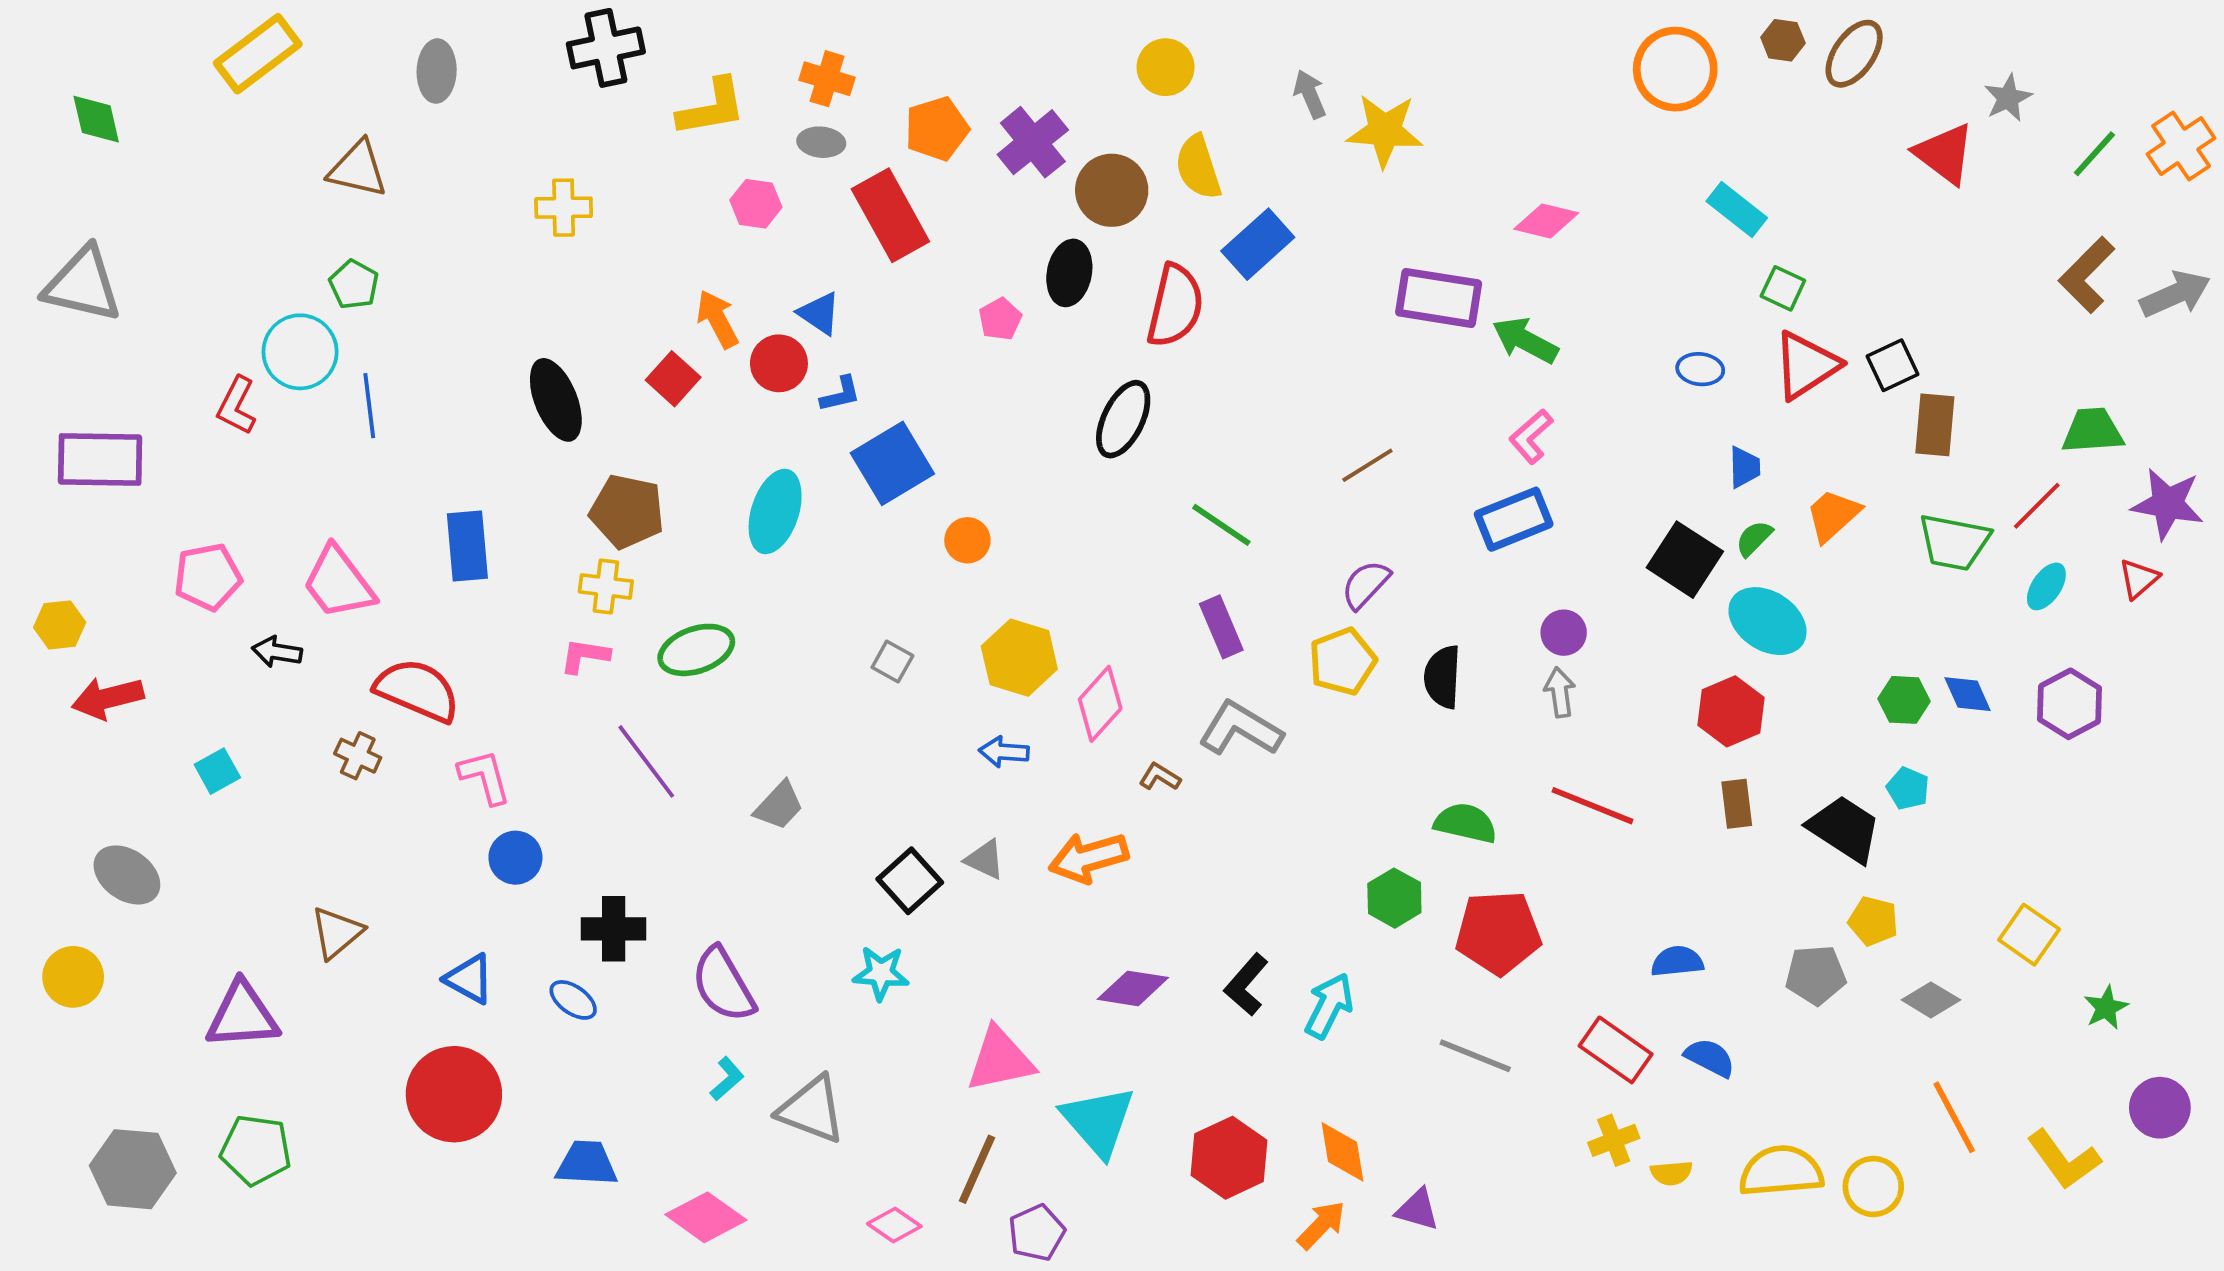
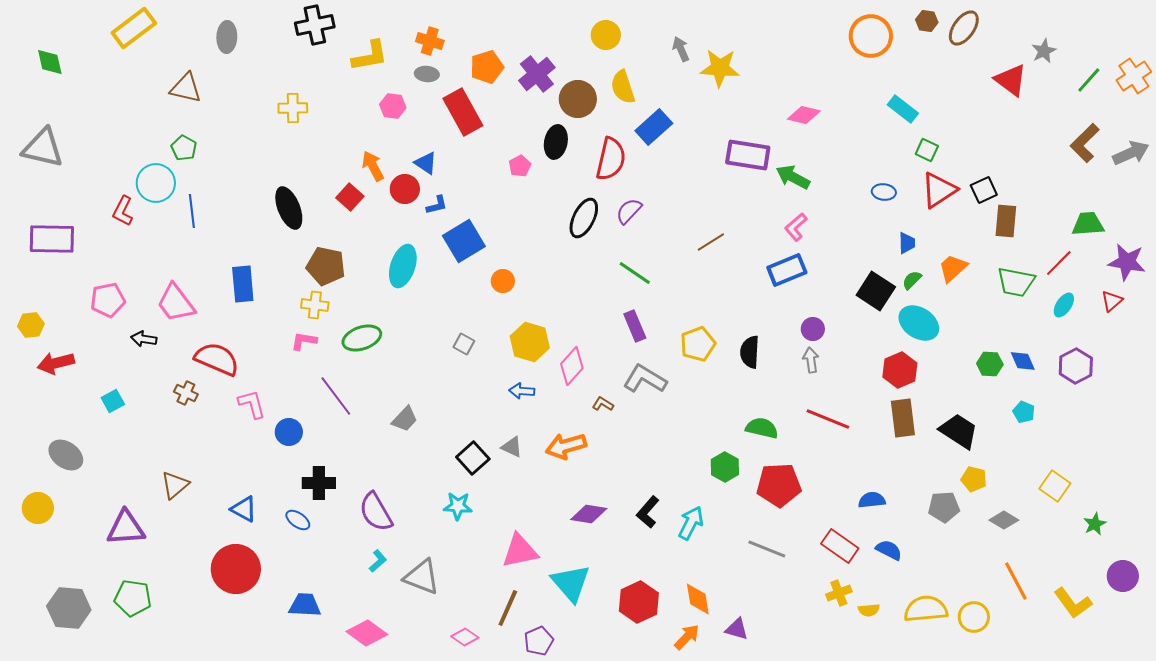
purple semicircle: (1366, 585) -> (629, 211), moved
cyan pentagon: (1908, 788) -> (1024, 412), moved
brown rectangle: (1737, 804) -> (903, 418), size x1.5
blue circle: (515, 858) -> (289, 432), moved

